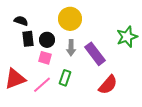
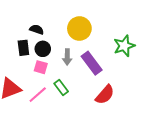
yellow circle: (70, 19) -> (79, 28), moved
black semicircle: (21, 21) -> (37, 30), moved
green rectangle: (65, 78) -> (61, 88), turned -56

